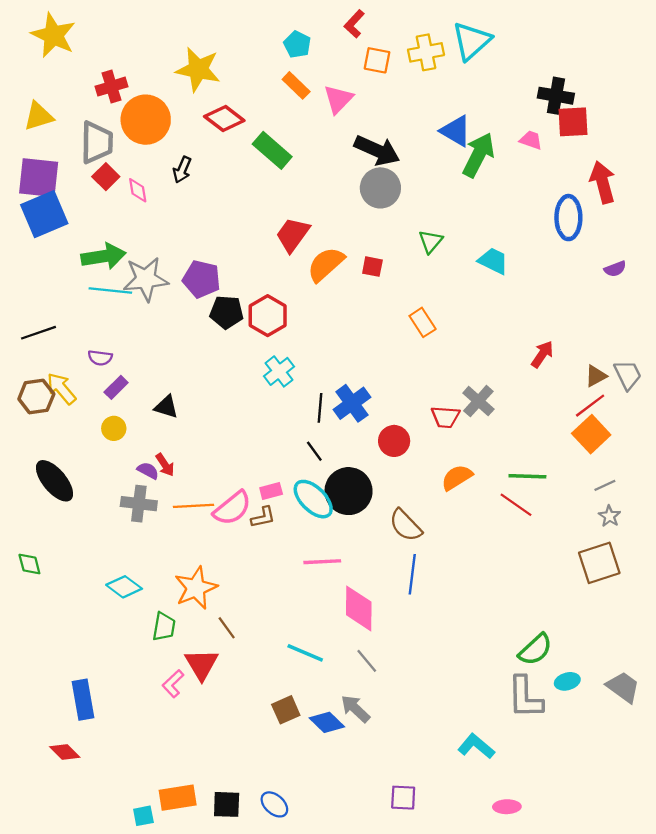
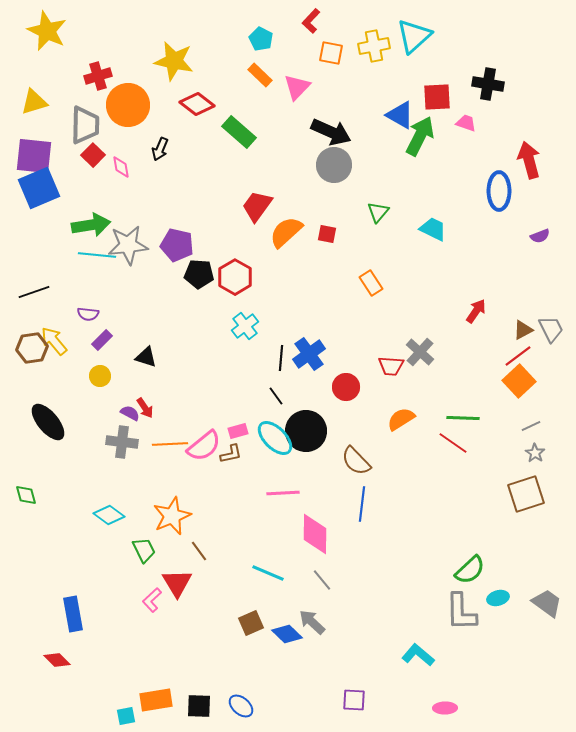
red square: (573, 122) -> (437, 97), moved
green trapezoid: (164, 627) -> (144, 550), turned -36

